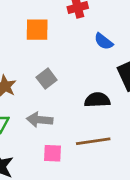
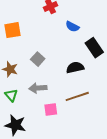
orange square: (37, 30) -> (12, 30), moved

